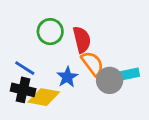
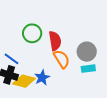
blue star: (67, 77) -> (42, 78), moved
gray circle: (110, 80) -> (87, 52), moved

